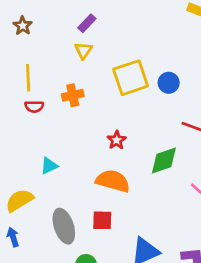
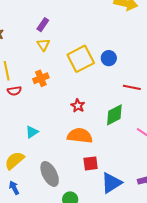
red square: (102, 220) -> (91, 163), moved

